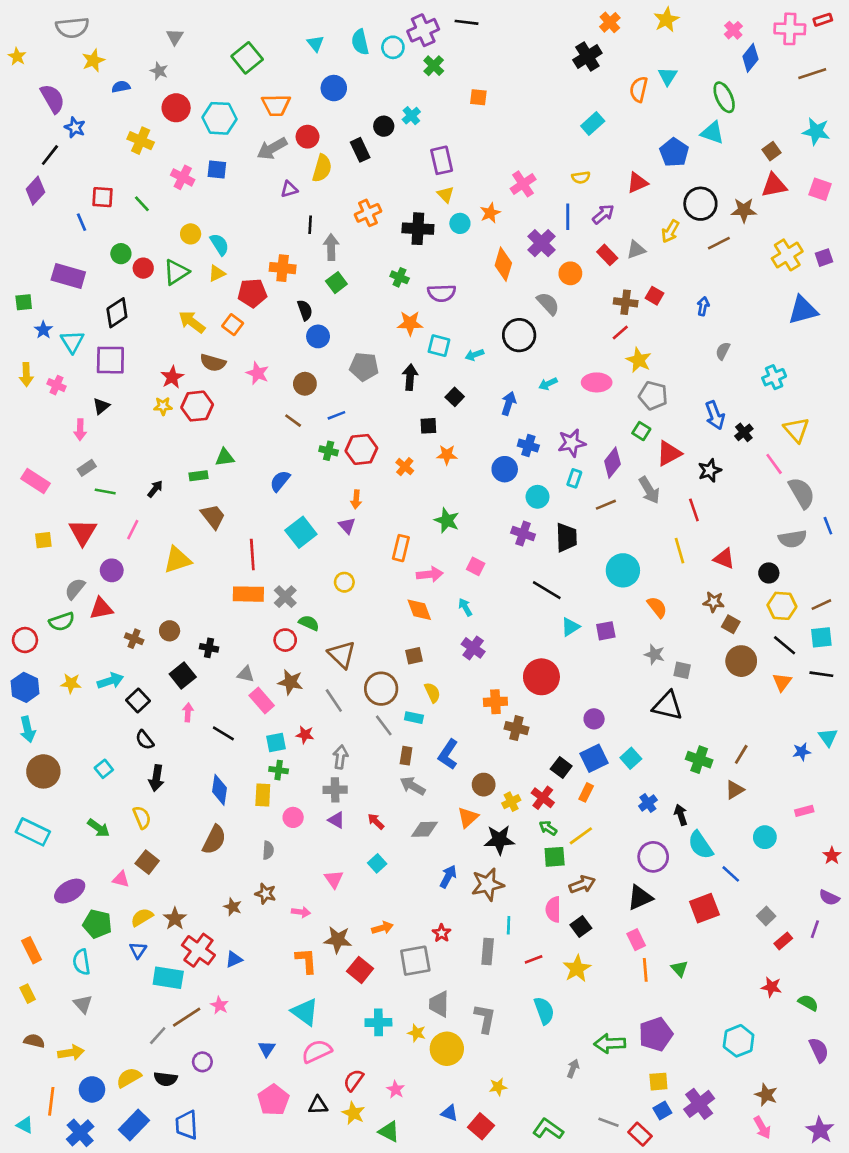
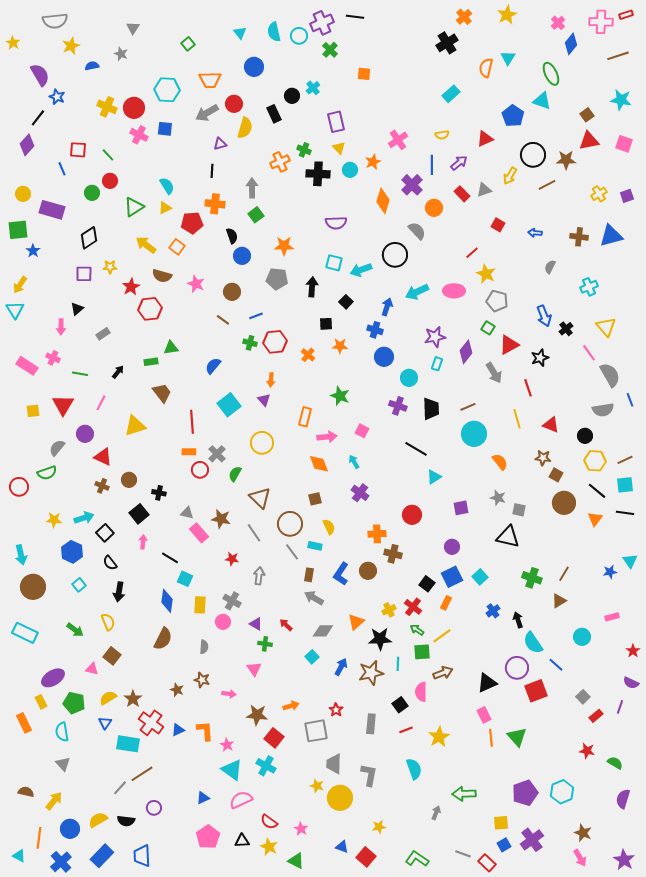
green square: (247, 58) -> (188, 44), size x0.6
red circle: (176, 108) -> (134, 108), moved
black line: (310, 225) -> (212, 171), moved
yellow circle: (191, 234) -> (23, 194), moved
yellow cross: (787, 255) -> (599, 194), size x0.7
red circle: (143, 268) -> (110, 181), moved
green cross: (400, 277) -> (304, 150), moved
green square: (24, 302) -> (18, 230), size x1.5
brown cross: (626, 302) -> (579, 237), moved
blue arrow: (703, 306) -> (535, 233), turned -96
orange star: (410, 323) -> (284, 246), moved
cyan triangle: (72, 342) -> (15, 310), moved
cyan arrow: (474, 355) -> (361, 270), size x1.5
purple square: (110, 360) -> (84, 274), size x0.7
yellow arrow: (26, 375) -> (20, 285), turned 36
cyan arrow: (548, 384) -> (417, 292), size x1.6
pink cross: (57, 385) -> (53, 358), moved
yellow star: (163, 406) -> (110, 267), moved
blue cross: (528, 446) -> (375, 330), moved
gray rectangle: (87, 468) -> (103, 334), moved
brown line: (606, 505) -> (468, 407), moved
yellow circle: (344, 582) -> (262, 443), size x1.5
orange rectangle: (248, 594) -> (189, 452), size x0.6
red triangle: (101, 608) -> (103, 457), moved, turned 36
green semicircle: (309, 623) -> (235, 474), turned -84
purple square: (606, 631) -> (461, 508), moved
red circle: (285, 640) -> (200, 470), moved
red circle: (541, 677) -> (412, 515), size x0.7
blue hexagon: (25, 687) -> (72, 552), moved
cyan square: (276, 743) -> (185, 579), moved, turned 35
green cross: (279, 770) -> (265, 644), moved
brown circle: (484, 785) -> (368, 571), moved
gray cross: (335, 790) -> (232, 601), moved, turned 30
purple circle: (653, 857) -> (517, 668), moved
cyan square: (377, 863) -> (312, 657), moved
cyan line: (509, 925) -> (398, 664), moved
black square: (581, 927) -> (400, 705), moved
orange L-shape: (306, 961) -> (205, 731), moved
green triangle: (679, 969) -> (517, 737), size x1.5
yellow rectangle: (28, 994) -> (41, 702), moved
pink star: (219, 1005) -> (227, 745), moved
cyan cross: (378, 1022) -> (266, 766), moved, turned 30
purple pentagon: (656, 1034) -> (525, 793), moved
blue triangle: (267, 1049) -> (203, 798), turned 32
purple semicircle: (819, 1050) -> (623, 799), turned -138
yellow arrow: (71, 1053) -> (54, 801), turned -42
red semicircle: (354, 1080) -> (269, 822), turned -90

